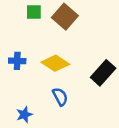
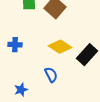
yellow diamond: (55, 63) -> (60, 47), moved

